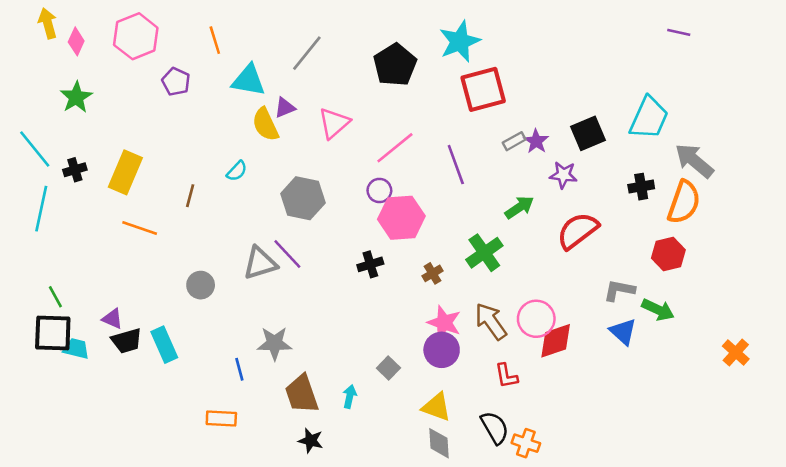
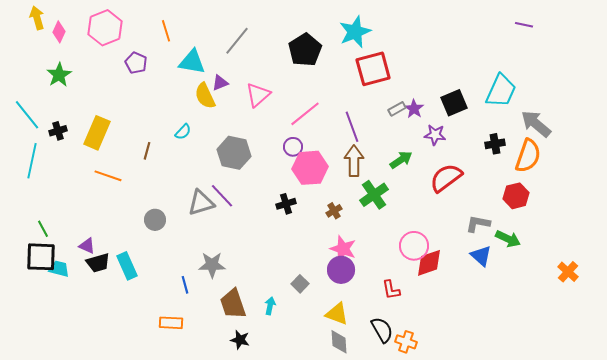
brown arrow: (491, 321) -> (354, 161), moved, turned 36

